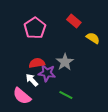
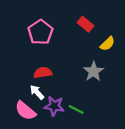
yellow semicircle: (93, 38) -> (107, 44), turned 104
gray star: (65, 62) -> (94, 71), moved
purple star: (47, 73) -> (54, 106), moved

